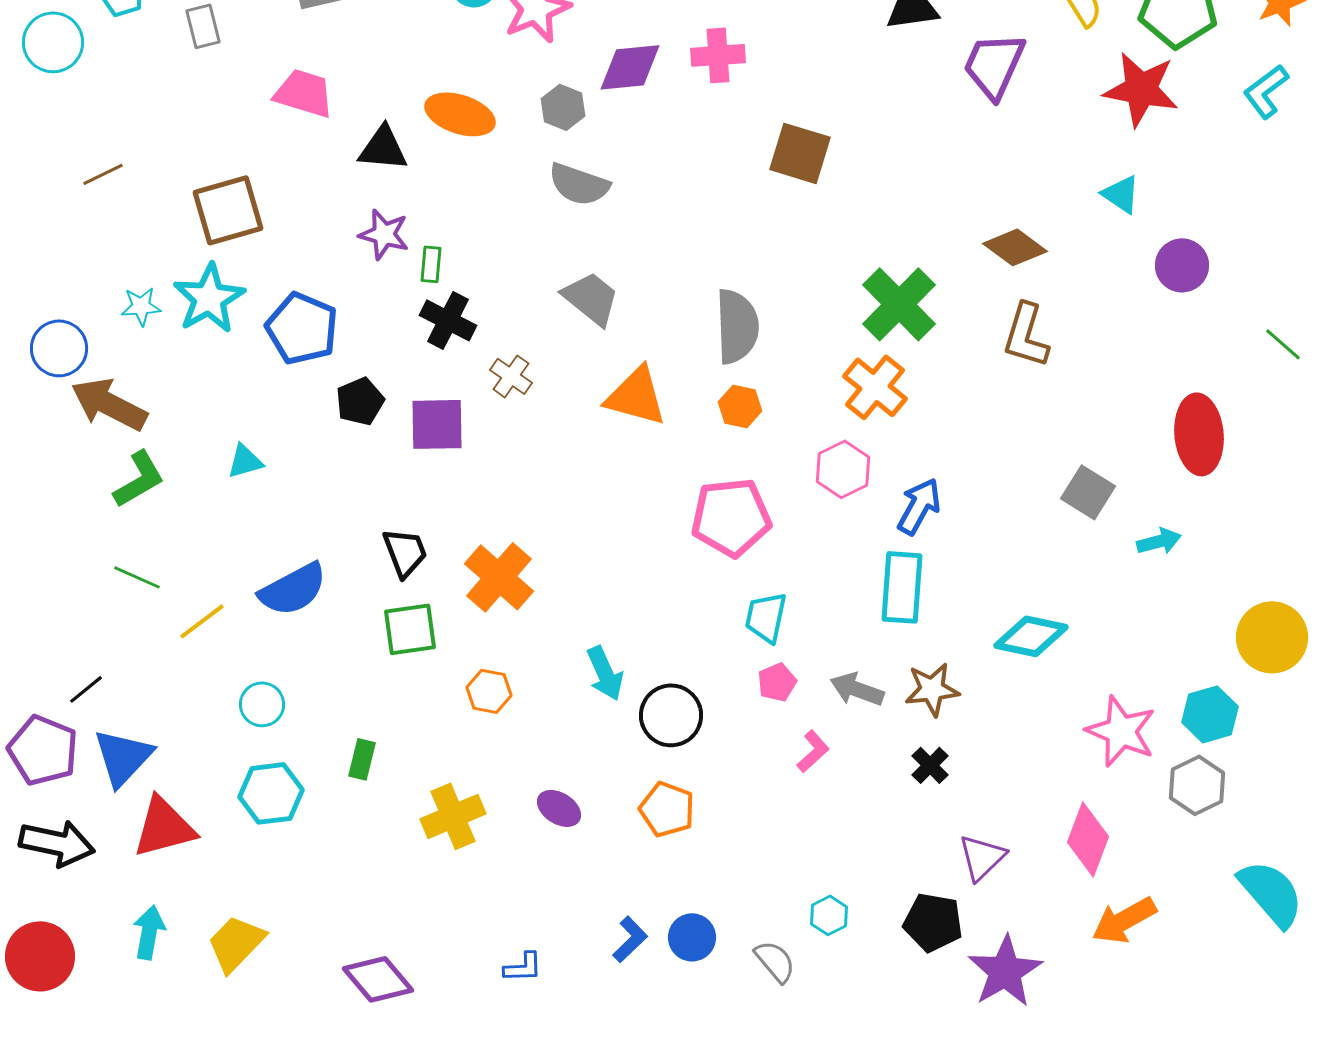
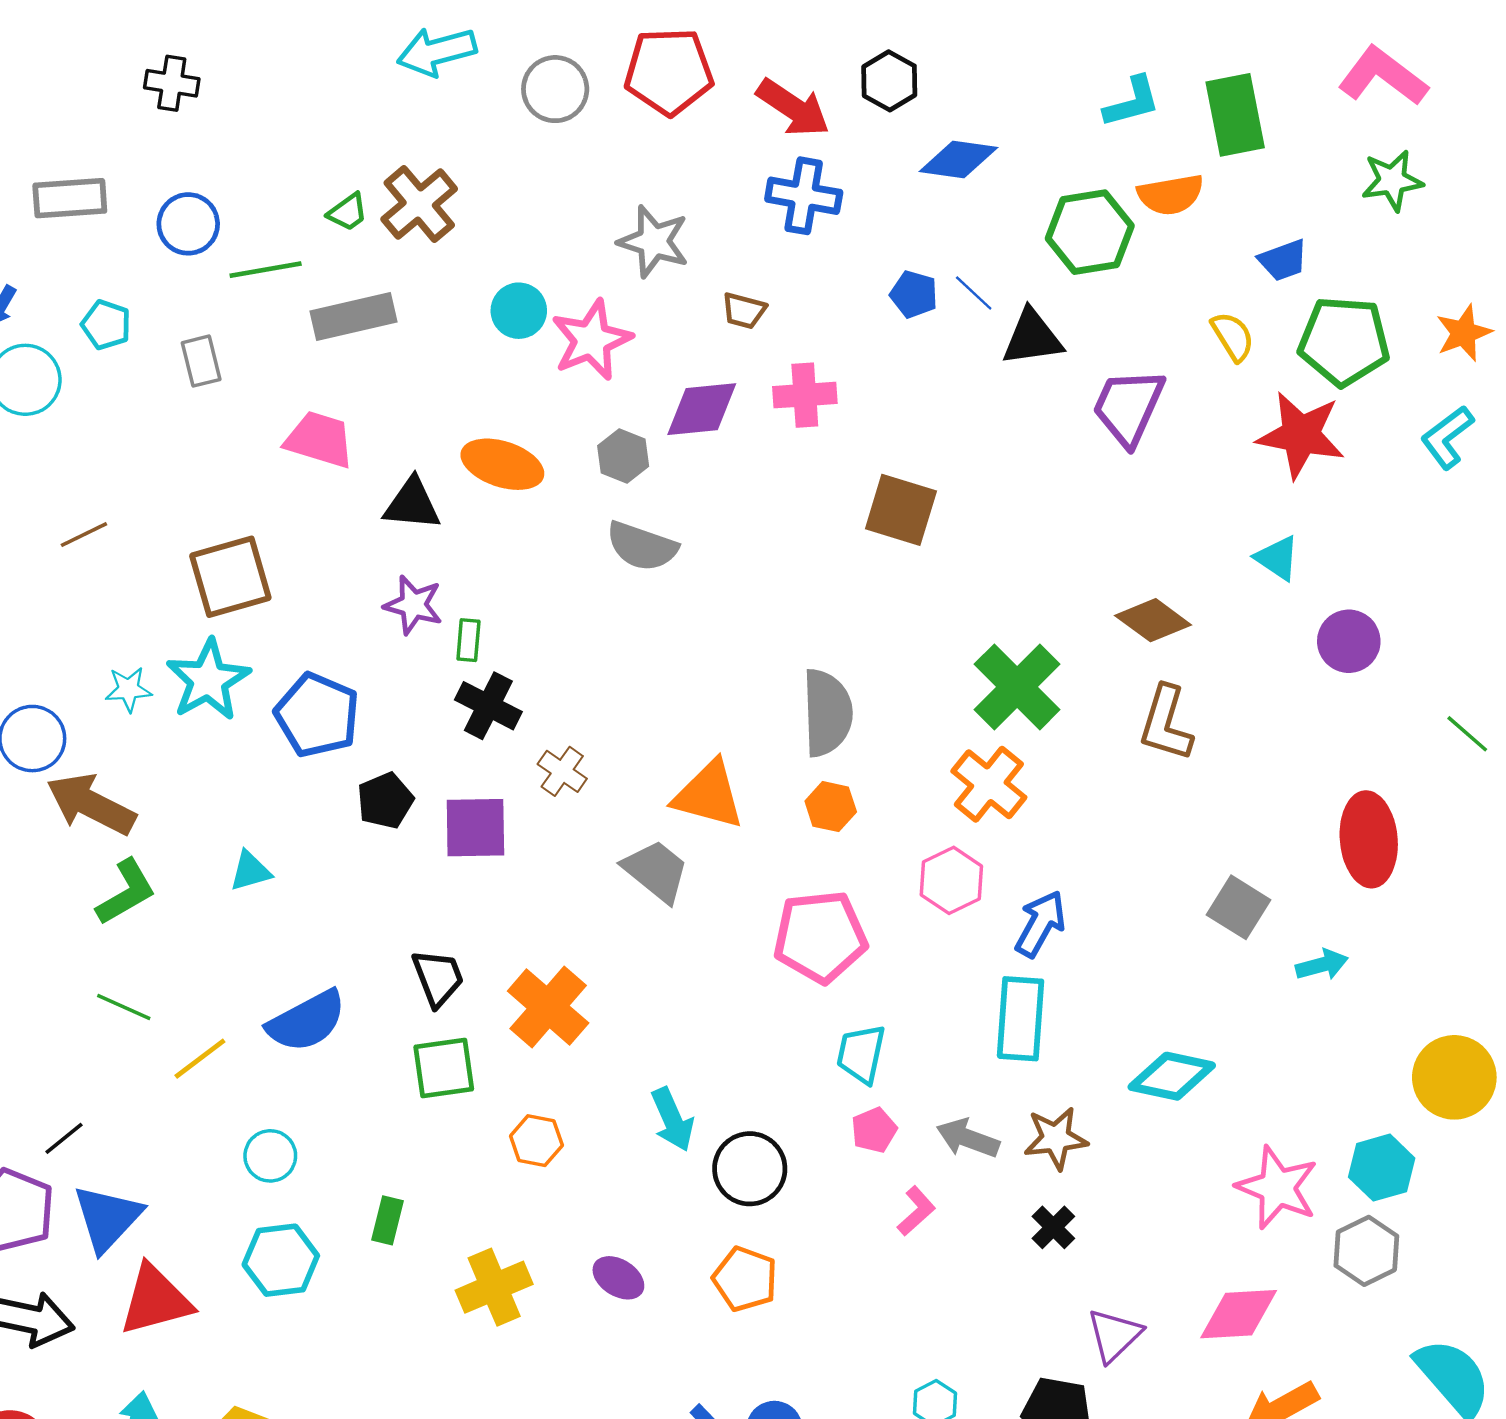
gray trapezoid: (591, 298) -> (656, 871), moved
pink diamond: (1088, 839) -> (1239, 1314), turned 66

